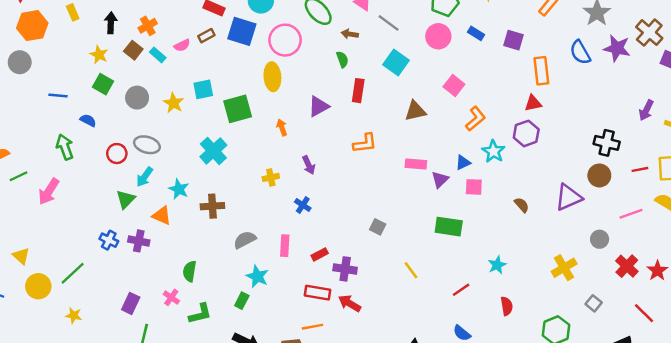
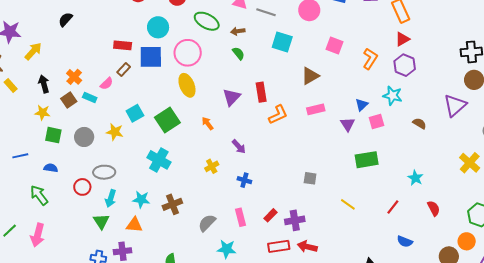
brown square: (133, 50) -> (69, 100), turned 35
red rectangle: (358, 91) -> (261, 92), moved
orange L-shape: (475, 119) -> (370, 59), moved
cyan star: (493, 151) -> (392, 96), moved
pink rectangle: (416, 164) -> (316, 109), moved

